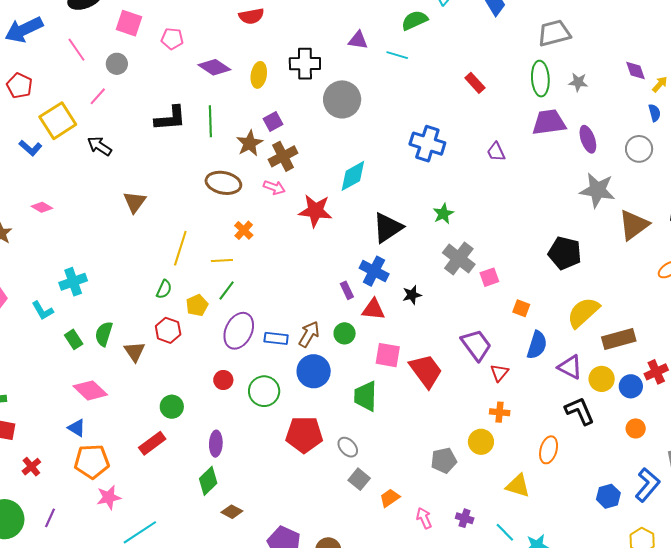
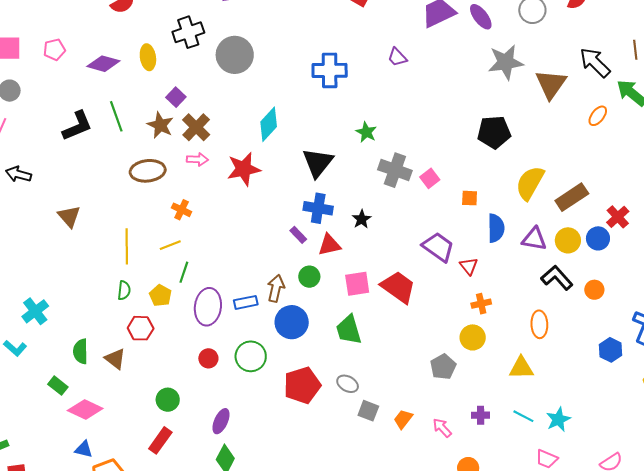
green rectangle: (74, 339) -> (58, 386), moved
orange circle: (636, 428) -> (594, 290), moved
purple ellipse: (216, 444) -> (221, 421), turned 40

